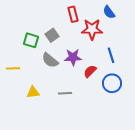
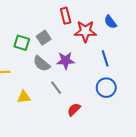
blue semicircle: (109, 12) -> (110, 22), moved
red semicircle: (90, 71) -> (74, 110), moved
gray line: (65, 93) -> (56, 88), moved, turned 56

